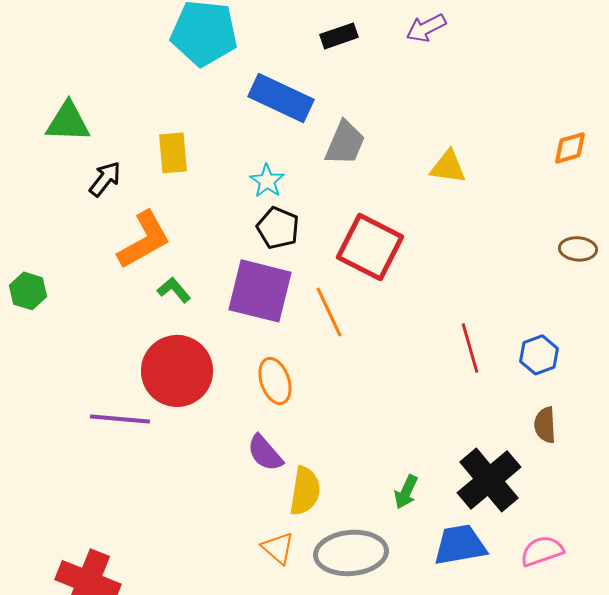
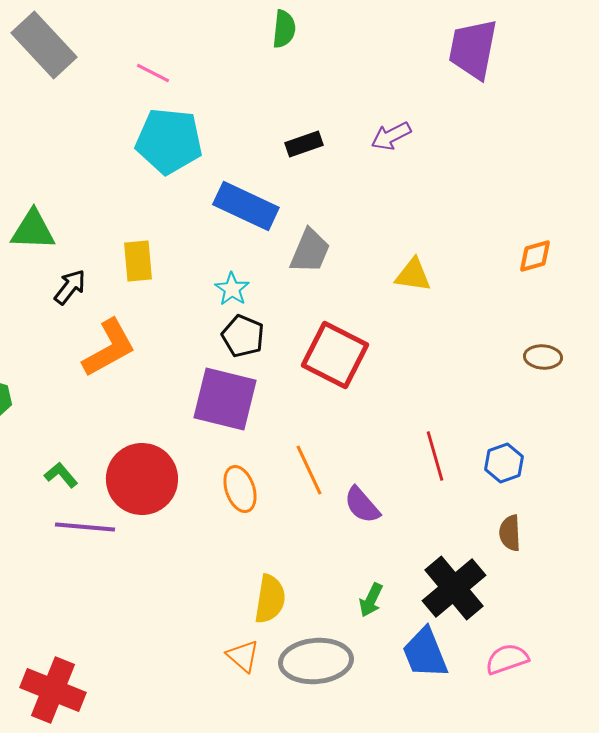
green L-shape: (174, 290) -> (61, 475), moved
orange line: (329, 312) -> (309, 470), moved
purple semicircle: (265, 453) -> (362, 505), moved
blue trapezoid: (460, 545) -> (425, 653), turned -102

